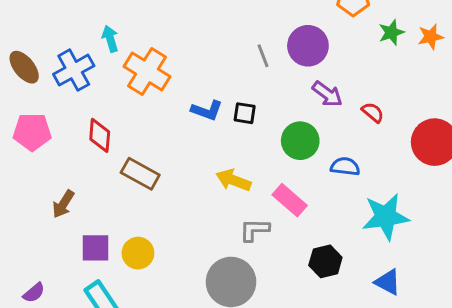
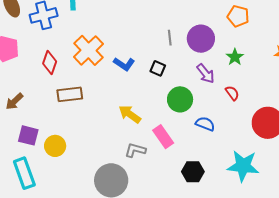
green star: (391, 33) -> (235, 57), moved, turned -30
orange cross: (147, 71) -> (89, 50), moved
black square: (245, 113) -> (158, 68), moved
brown rectangle: (140, 174) -> (70, 94), turned -50
cyan star: (386, 217) -> (243, 166), moved
black hexagon: (325, 261) -> (193, 172), moved

